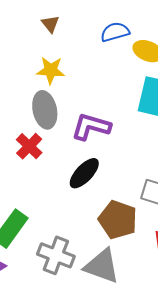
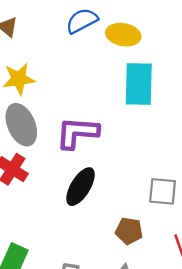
brown pentagon: (118, 220) -> (129, 231), size x0.6

